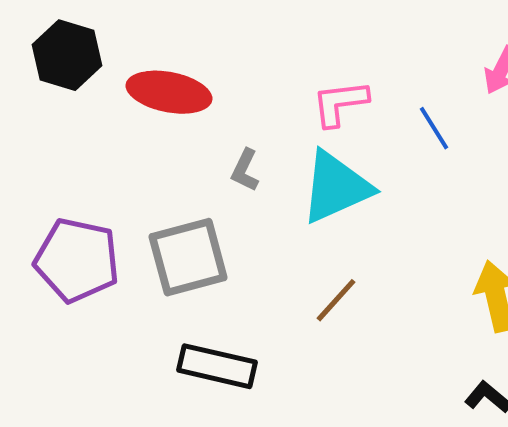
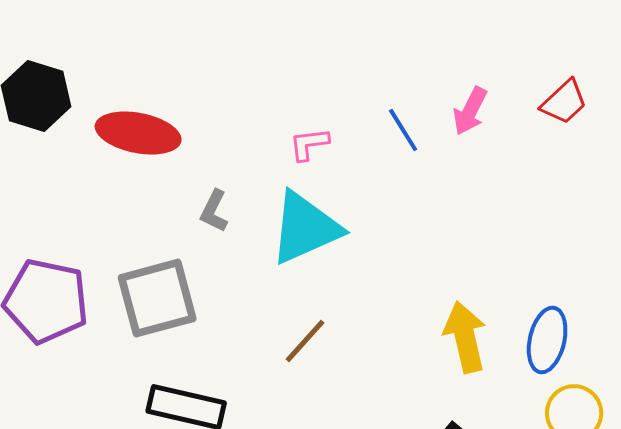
pink L-shape: (340, 103) -> (309, 144), size x0.7
blue line: (434, 128) -> (403, 130), moved

